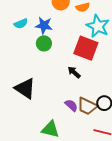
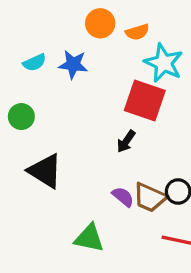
green circle: (44, 43) -> (21, 117), moved
black arrow: (74, 72) -> (126, 141), turned -96

